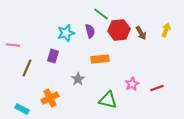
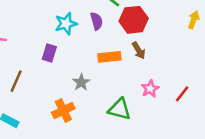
brown arrow: (141, 33) -> (139, 50), moved
brown line: (27, 68) -> (16, 81), moved
red line: (157, 88) -> (182, 94), turned -32
orange cross: (50, 98) -> (63, 110), moved

